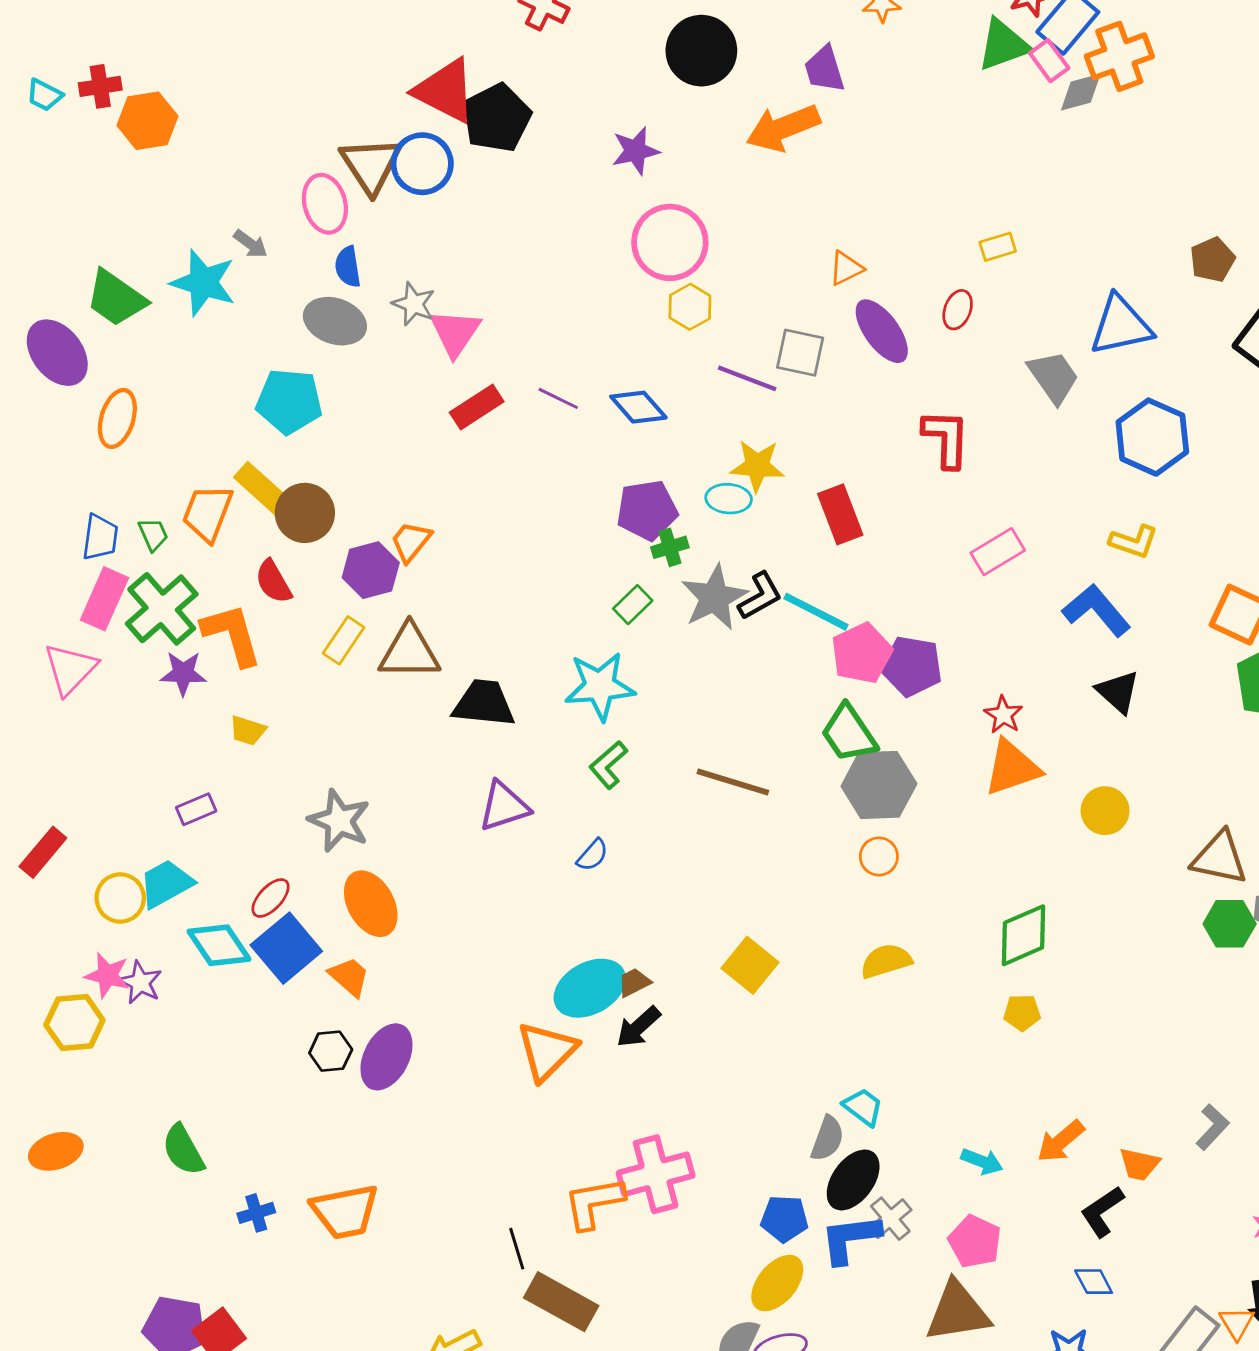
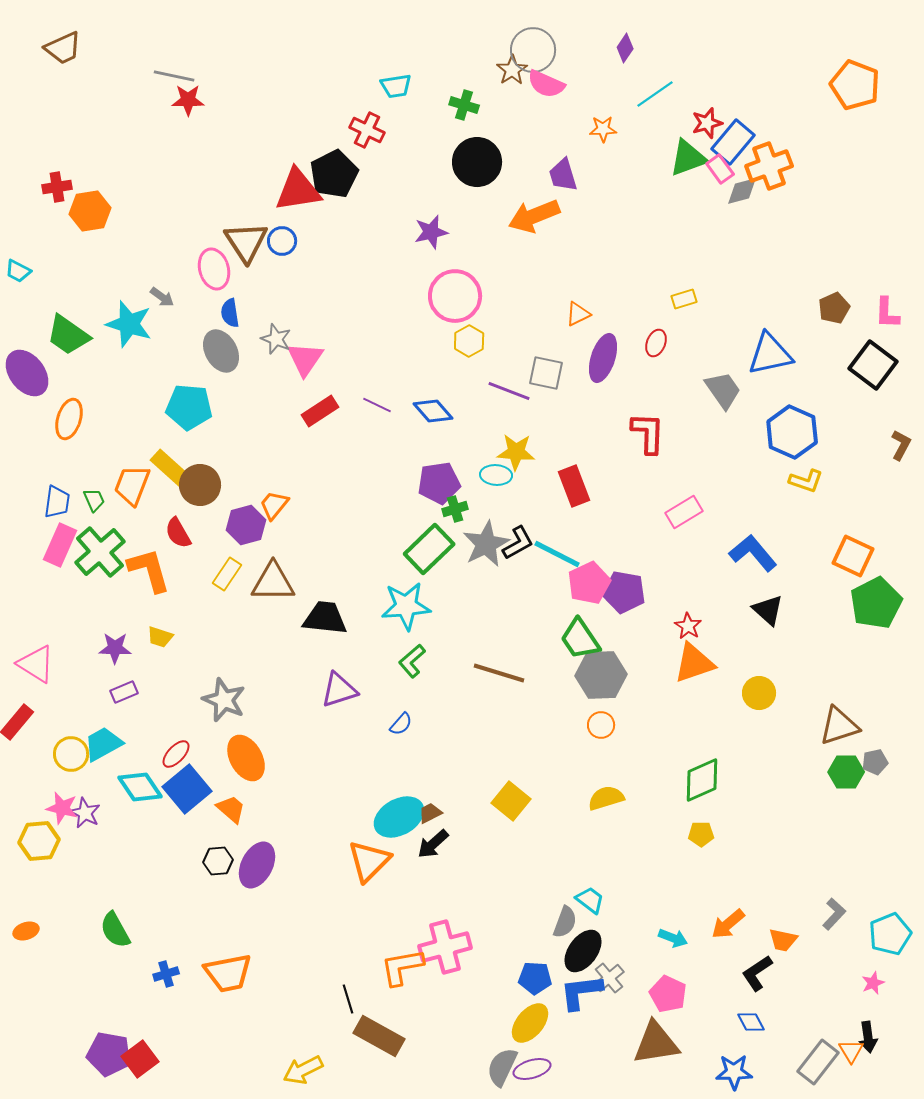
red triangle: (445, 91) -> (298, 190), turned -36
cyan trapezoid: (44, 95) -> (18, 271), moved
black pentagon: (497, 118) -> (334, 174), moved
blue circle: (422, 164) -> (282, 241), size x0.7
gray ellipse: (335, 321) -> (221, 351), turned 42
purple ellipse: (882, 331) -> (603, 358), turned 54
yellow L-shape: (1134, 542) -> (806, 481), moved
green rectangle: (633, 605) -> (429, 549), size x1.8
pink triangle: (70, 669) -> (36, 664), moved, turned -42
purple star: (183, 673) -> (115, 648), moved
brown triangle: (1220, 858) -> (839, 726), turned -30
orange ellipse: (56, 1151) -> (26, 931), size x0.7

